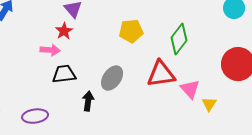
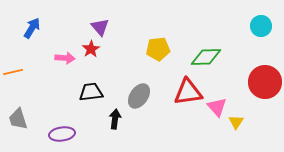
green diamond: (179, 39) -> (206, 57), turned 52
pink arrow: (50, 50) -> (65, 58), moved

